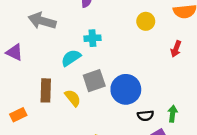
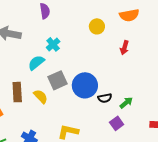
cyan cross: (92, 38) -> (53, 44), turned -32
green arrow: (173, 114) -> (126, 103), turned 48
black semicircle: (145, 116) -> (105, 98), moved

